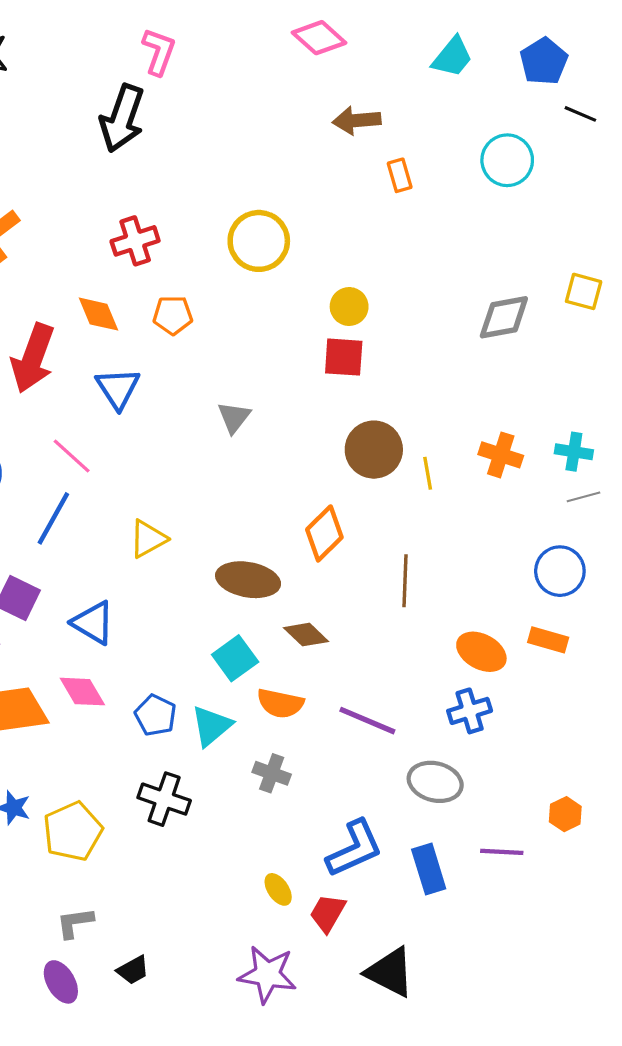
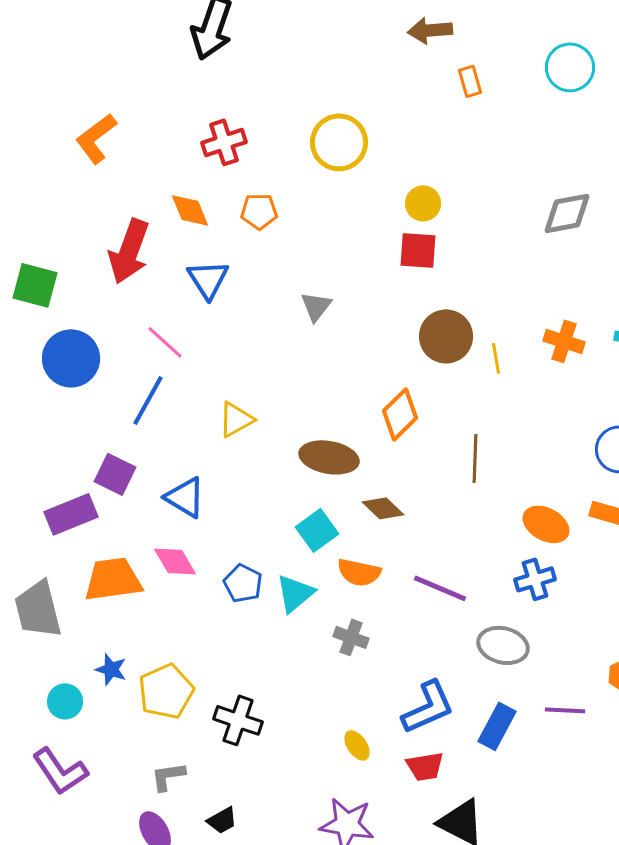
black cross: (164, 799) -> (238, 720), moved
blue rectangle: (429, 869) -> (497, 726), turned 45
red trapezoid: (328, 913) -> (425, 766), moved, turned -129

